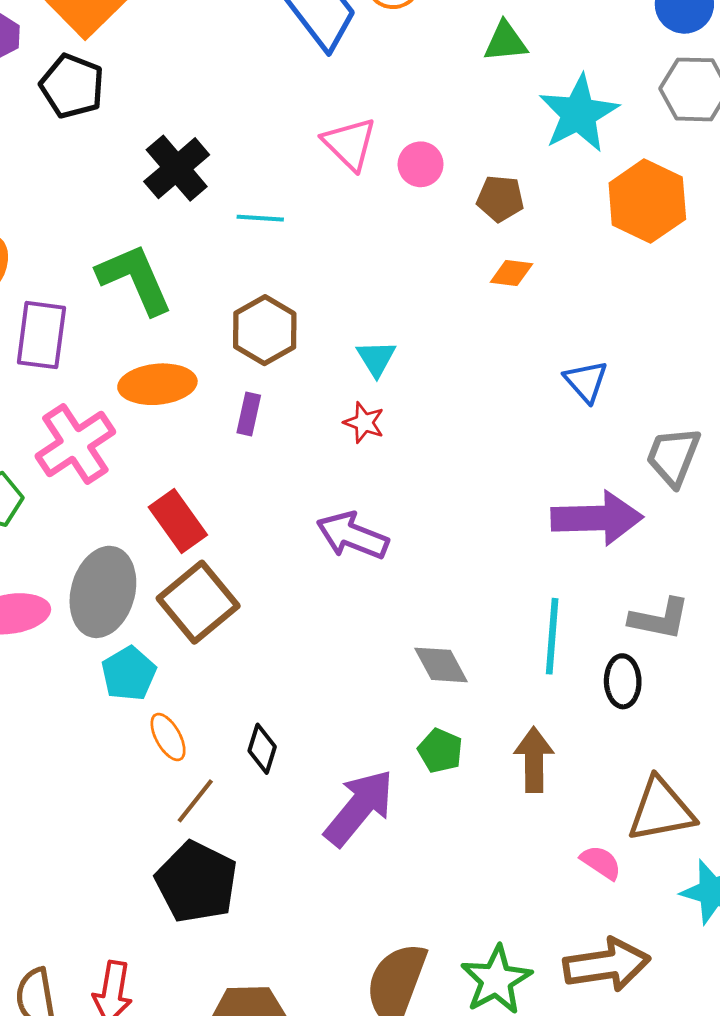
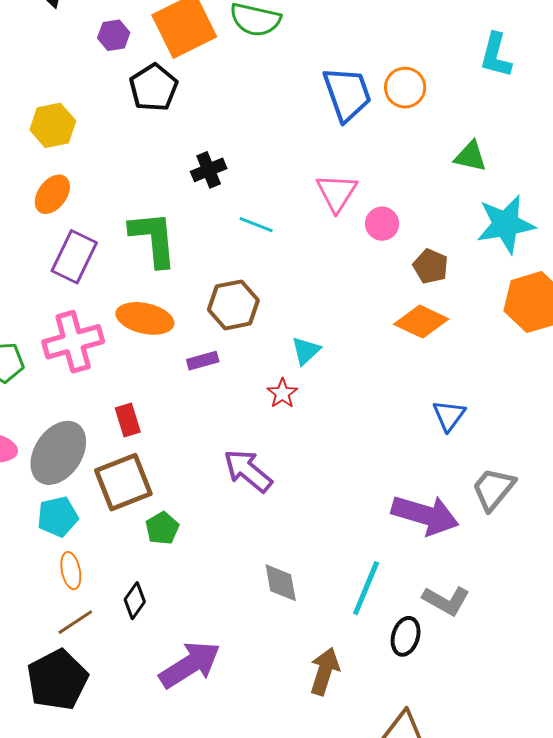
black cross: (177, 168) -> (209, 170), size x0.7
orange diamond: (511, 273) -> (421, 322), size x1.6
purple rectangle: (249, 414) -> (203, 361), turned 44
red rectangle: (178, 521) -> (128, 420), size x0.7
green pentagon: (440, 751) -> (162, 528), moved

